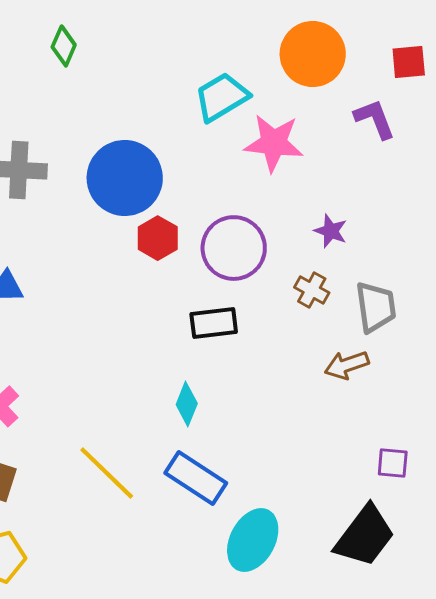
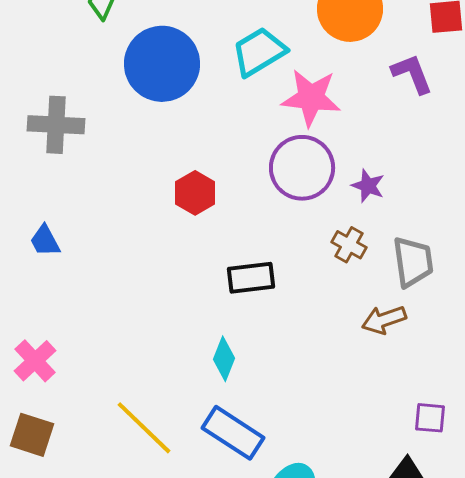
blue circle: (125, 178) -> (162, 64), moved
purple circle: (234, 248) -> (302, 168), moved

